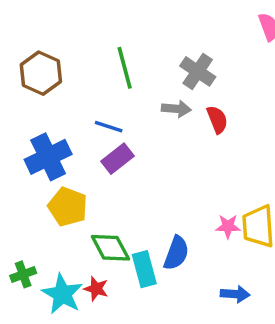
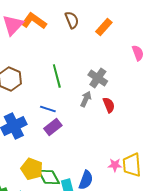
gray arrow: (176, 109) -> (86, 99), turned -70
yellow pentagon: (68, 207) -> (32, 169), moved

